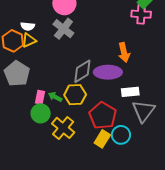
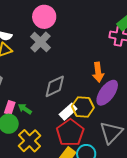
purple ellipse: (108, 72) -> (107, 93), moved, turned -60
white rectangle: (130, 92) -> (68, 112), moved, turned -42
yellow hexagon: (75, 95) -> (83, 107), moved

